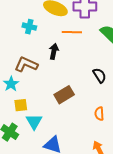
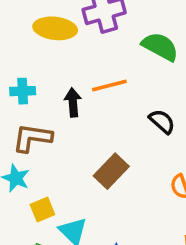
cyan cross: (29, 27) -> (23, 91), moved
orange line: (72, 32) -> (109, 86), moved

